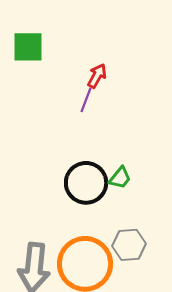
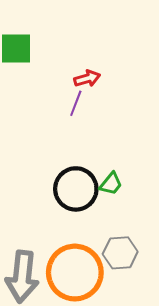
red arrow: (97, 76) -> (87, 78), turned 45

